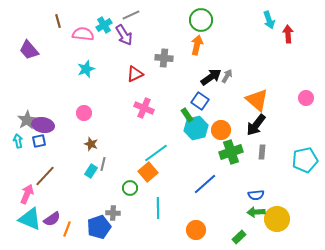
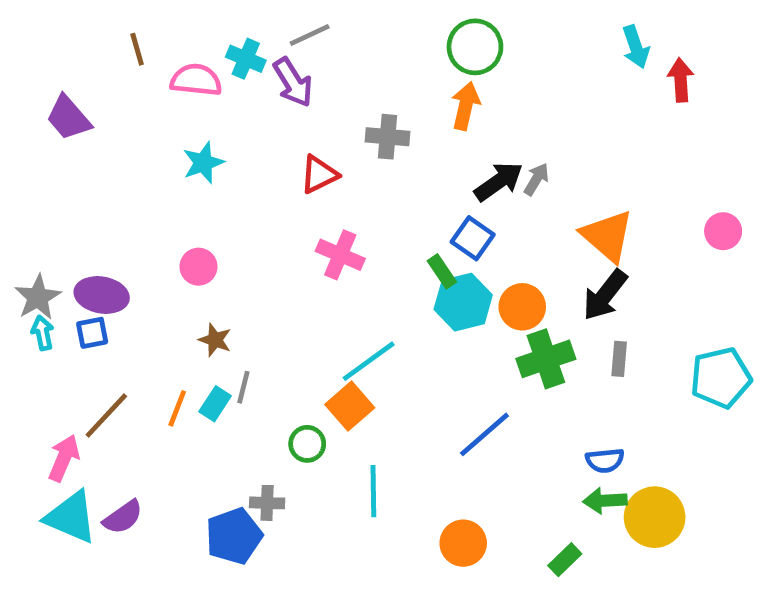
cyan cross: (104, 25) -> (246, 59), turned -35
gray star: (27, 120) -> (38, 297), moved
orange line: (67, 229) -> (177, 408), moved

